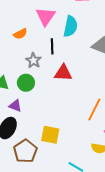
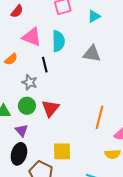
pink triangle: (45, 17) -> (32, 37), turned -30
red triangle: (63, 73) -> (50, 108), moved, turned -42
purple triangle: (15, 106) -> (22, 130), turned 40

